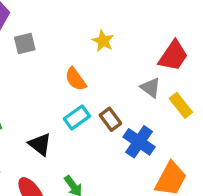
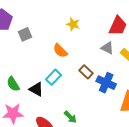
cyan rectangle: (77, 117) -> (54, 77), moved
black triangle: (40, 144) -> (36, 89), moved

